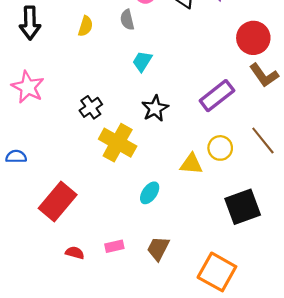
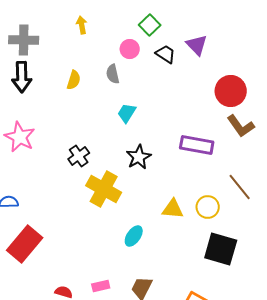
purple rectangle: (217, 96) -> (197, 145), turned 48
yellow circle: (220, 148) -> (208, 207), moved
red rectangle: (58, 201) -> (25, 244), moved
black square: (243, 207) -> (221, 249), turned 36

